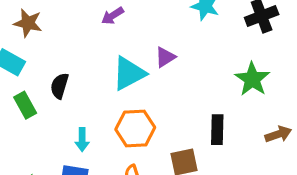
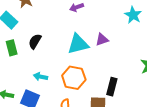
black rectangle: (217, 130) -> (112, 87), moved
cyan arrow: (82, 140) -> (41, 77), turned 88

